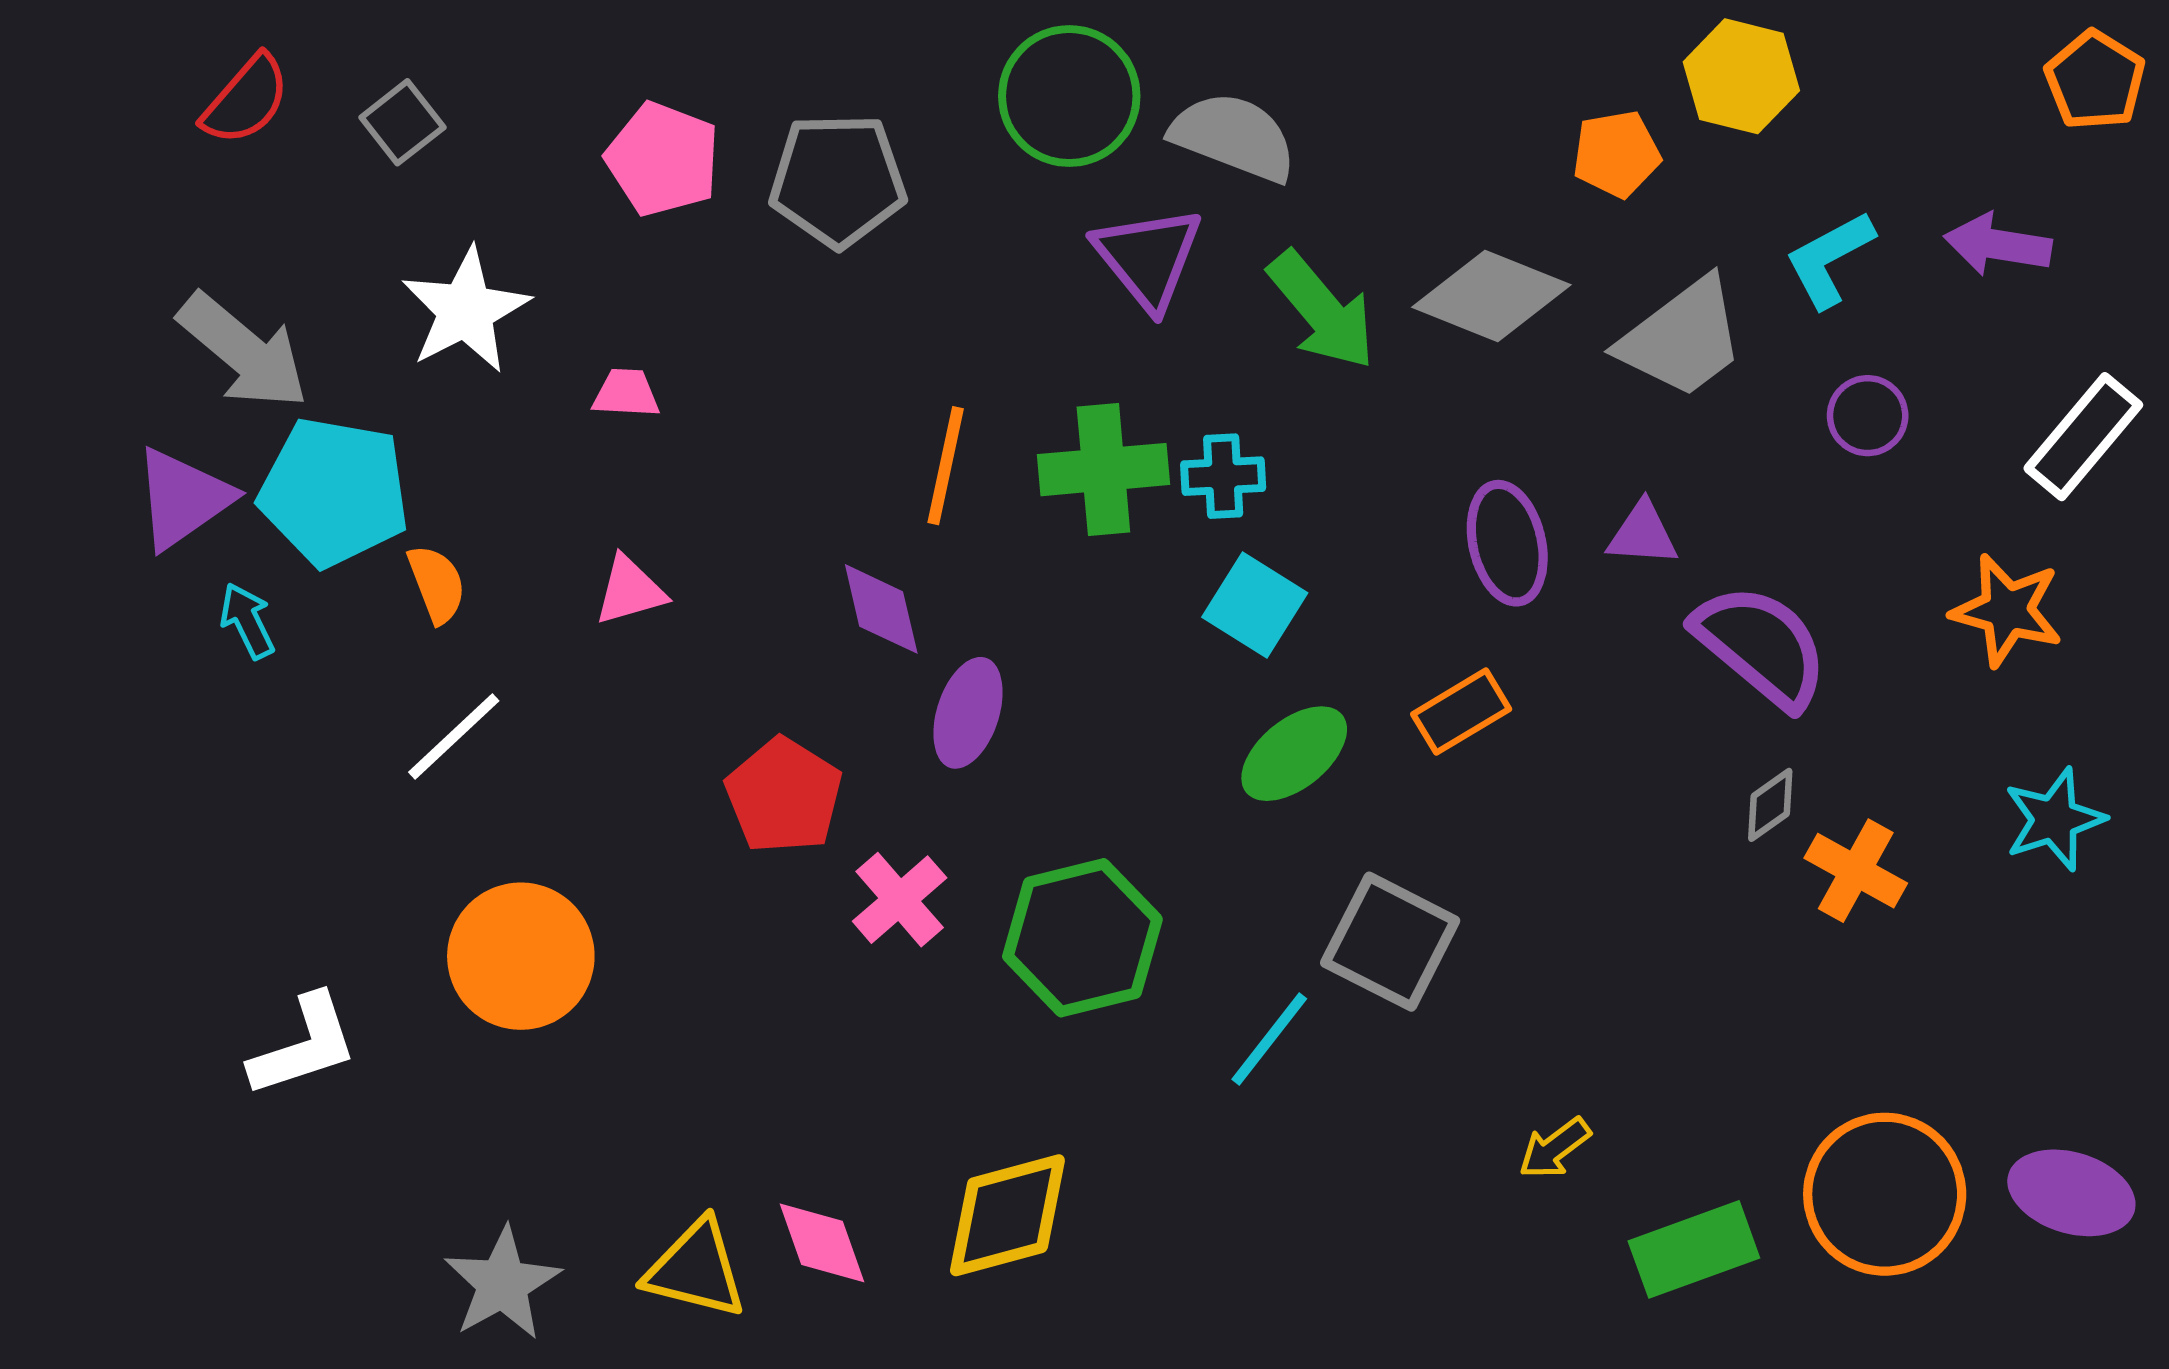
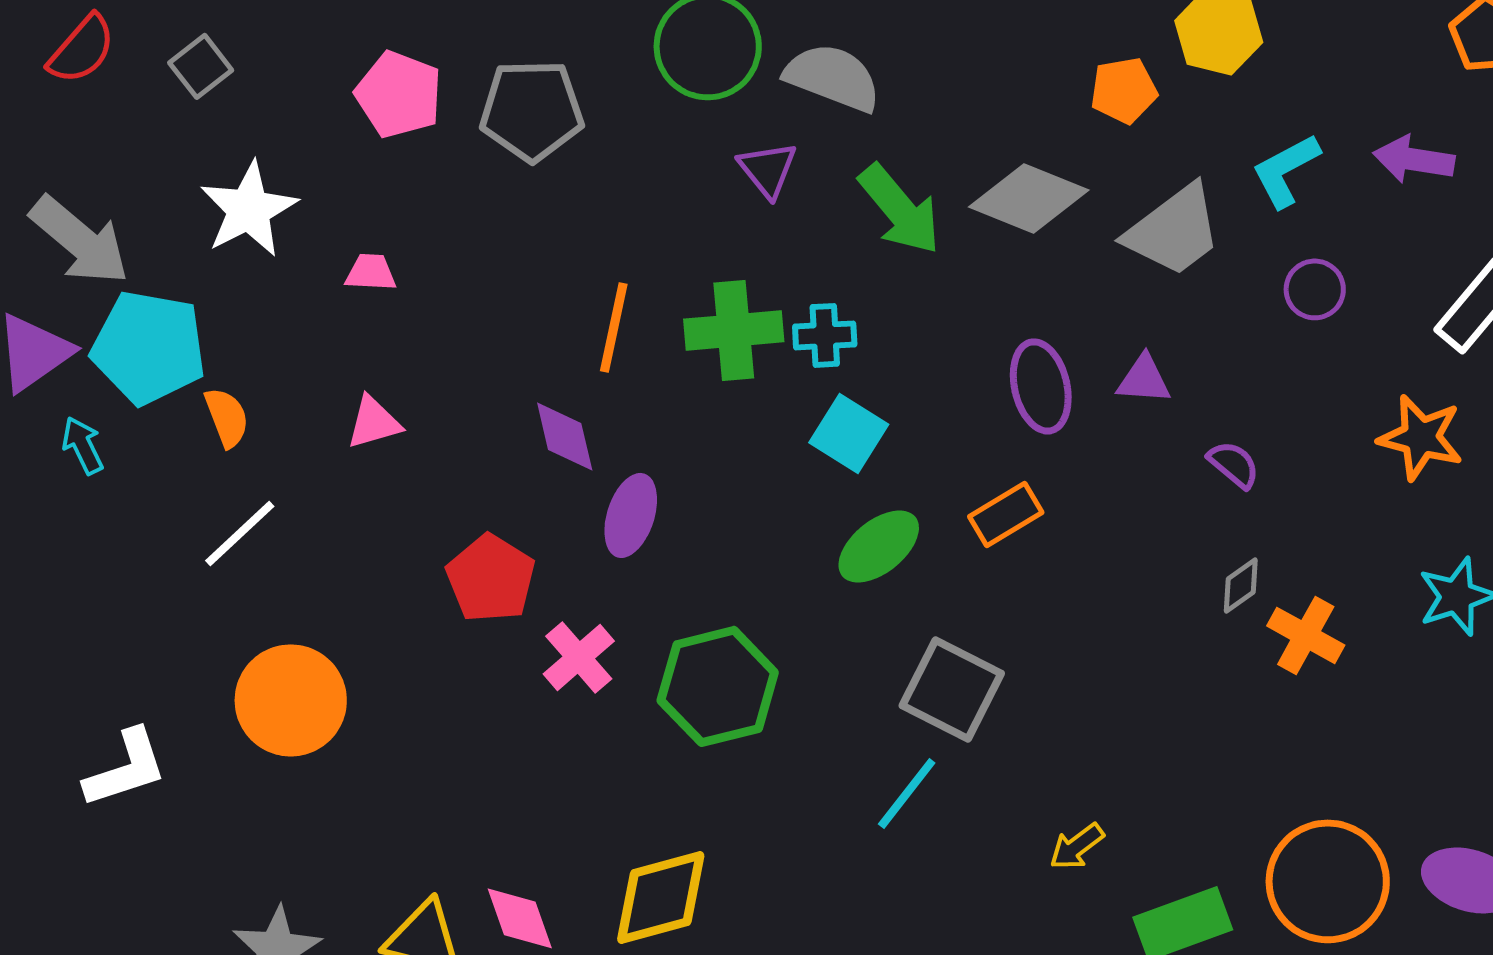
purple triangle: (1148, 258) -> (768, 169), size x0.7
purple semicircle: (1761, 646) -> (1234, 464), size x0.5
cyan line: (1269, 1039) -> (907, 793), moved

